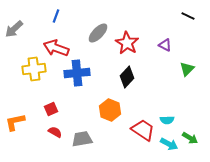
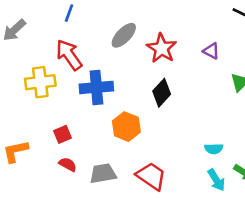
red arrow: (56, 48) -> (69, 55), turned 35
orange hexagon: (110, 110) -> (126, 127), moved
red trapezoid: (143, 130) -> (151, 176), moved
cyan arrow: (169, 144) -> (216, 180), turned 30

